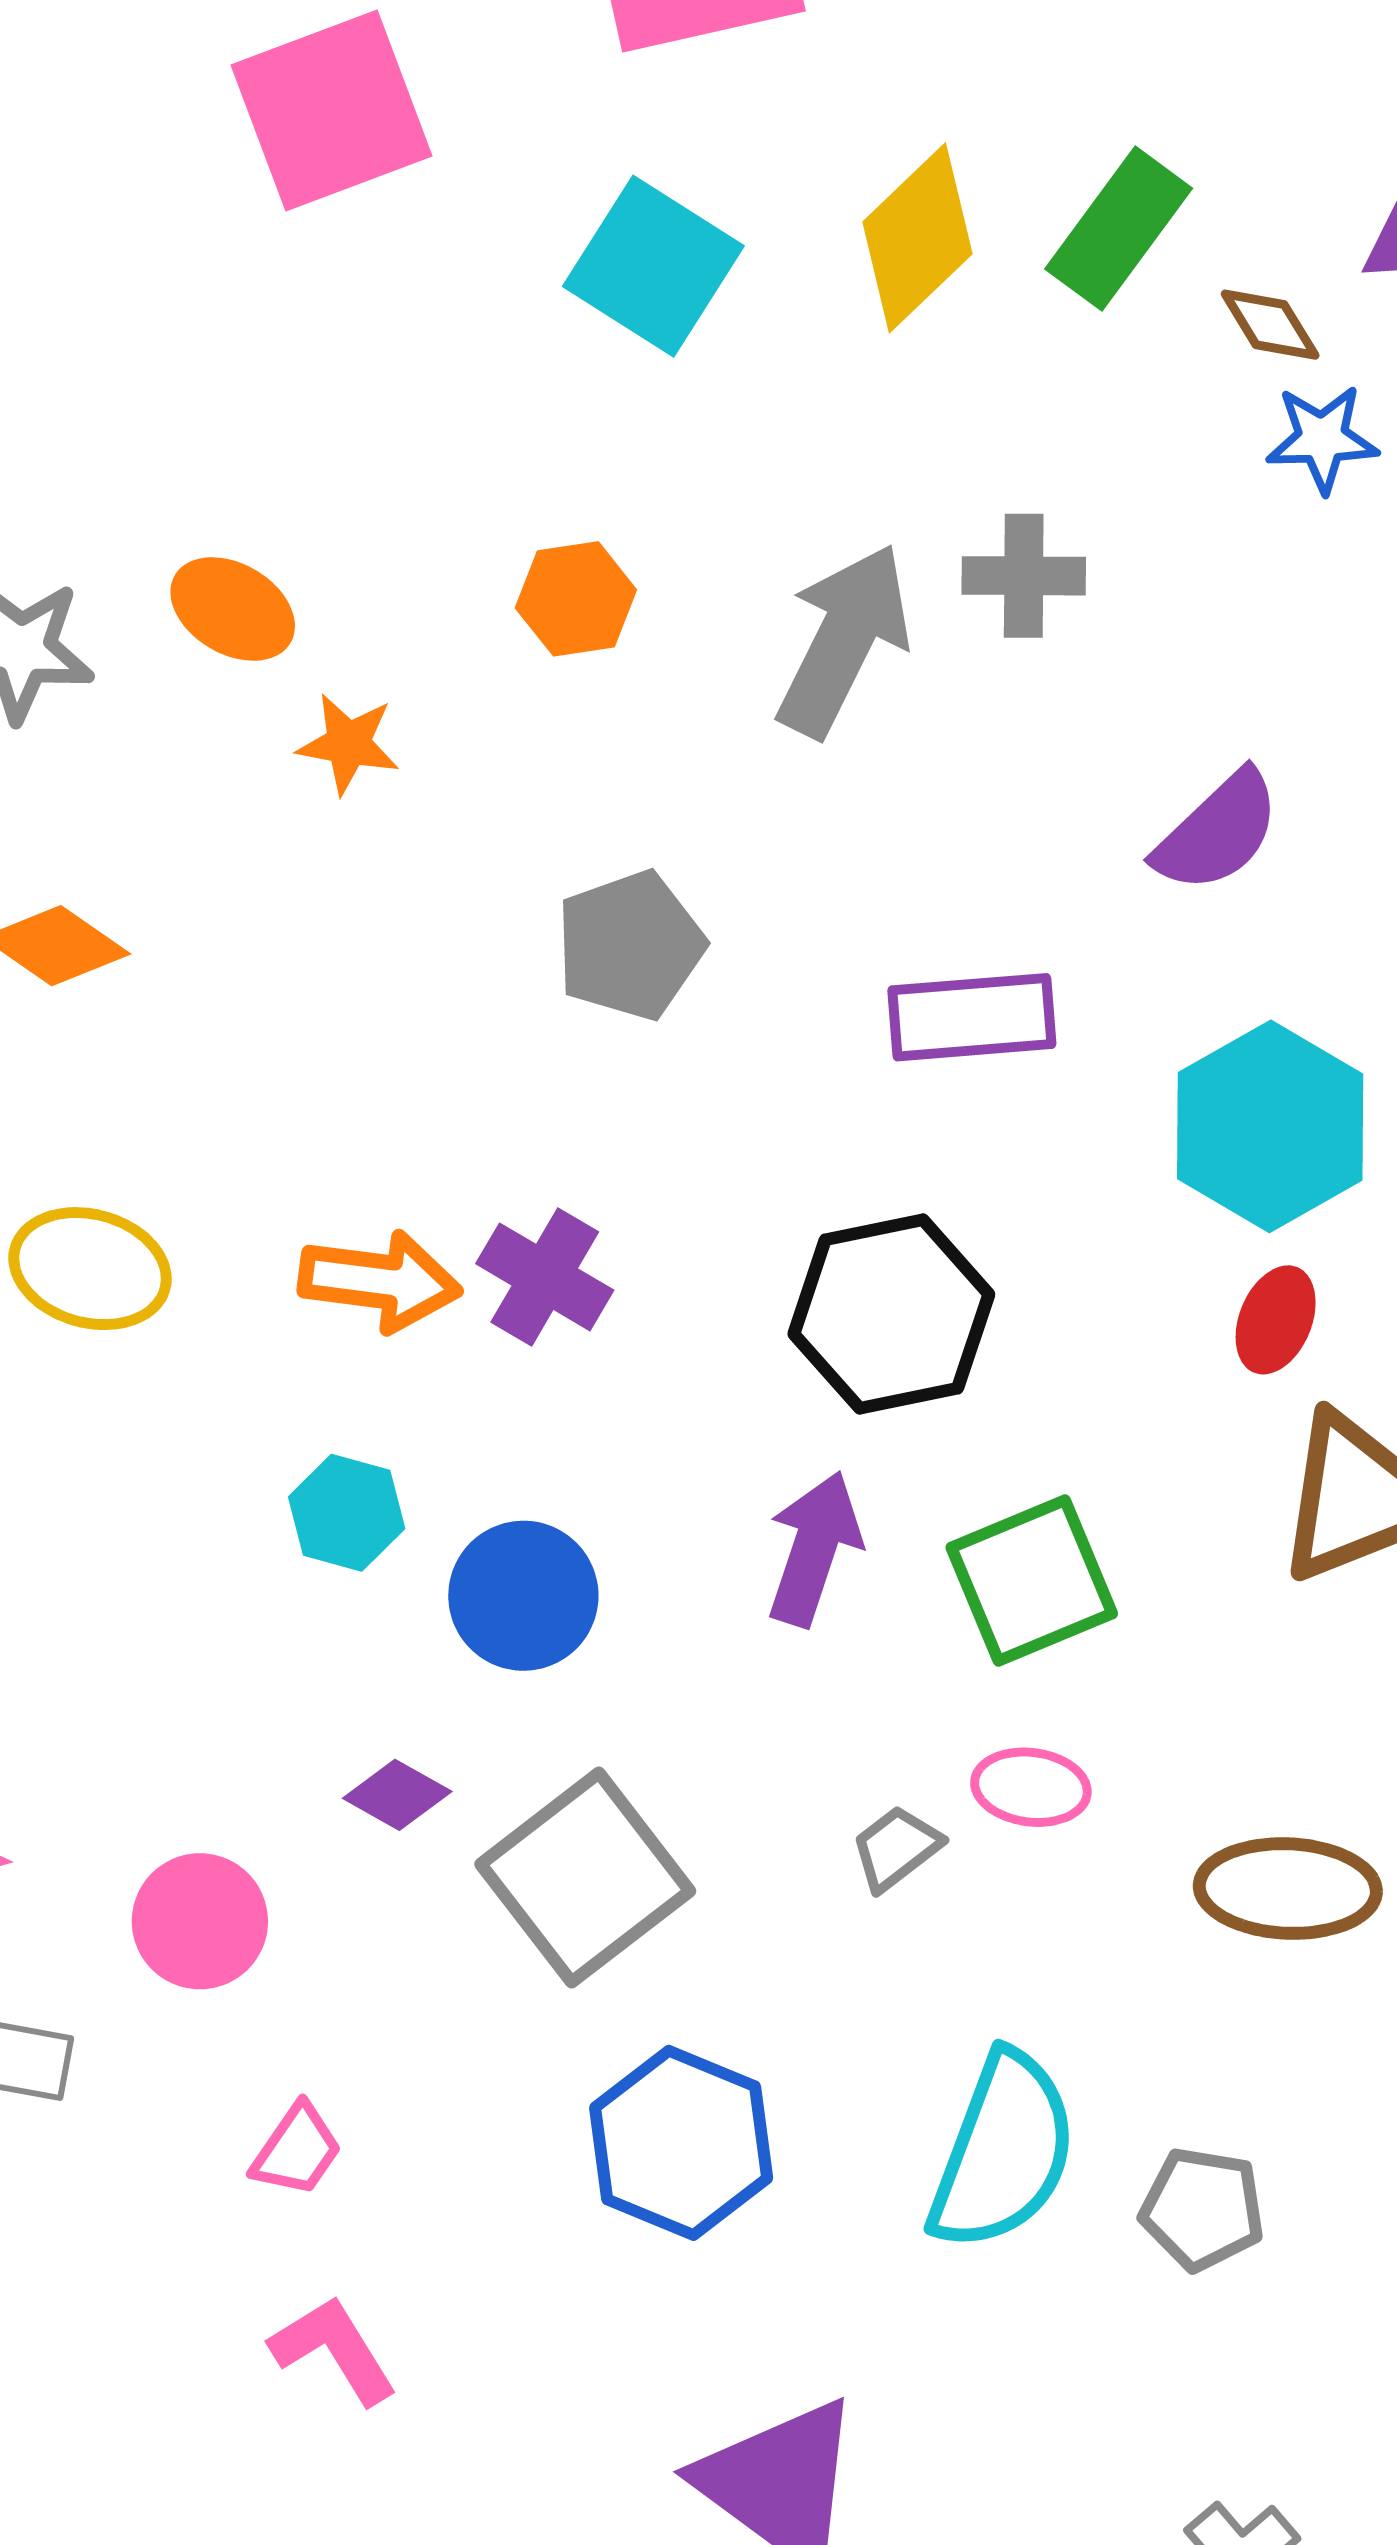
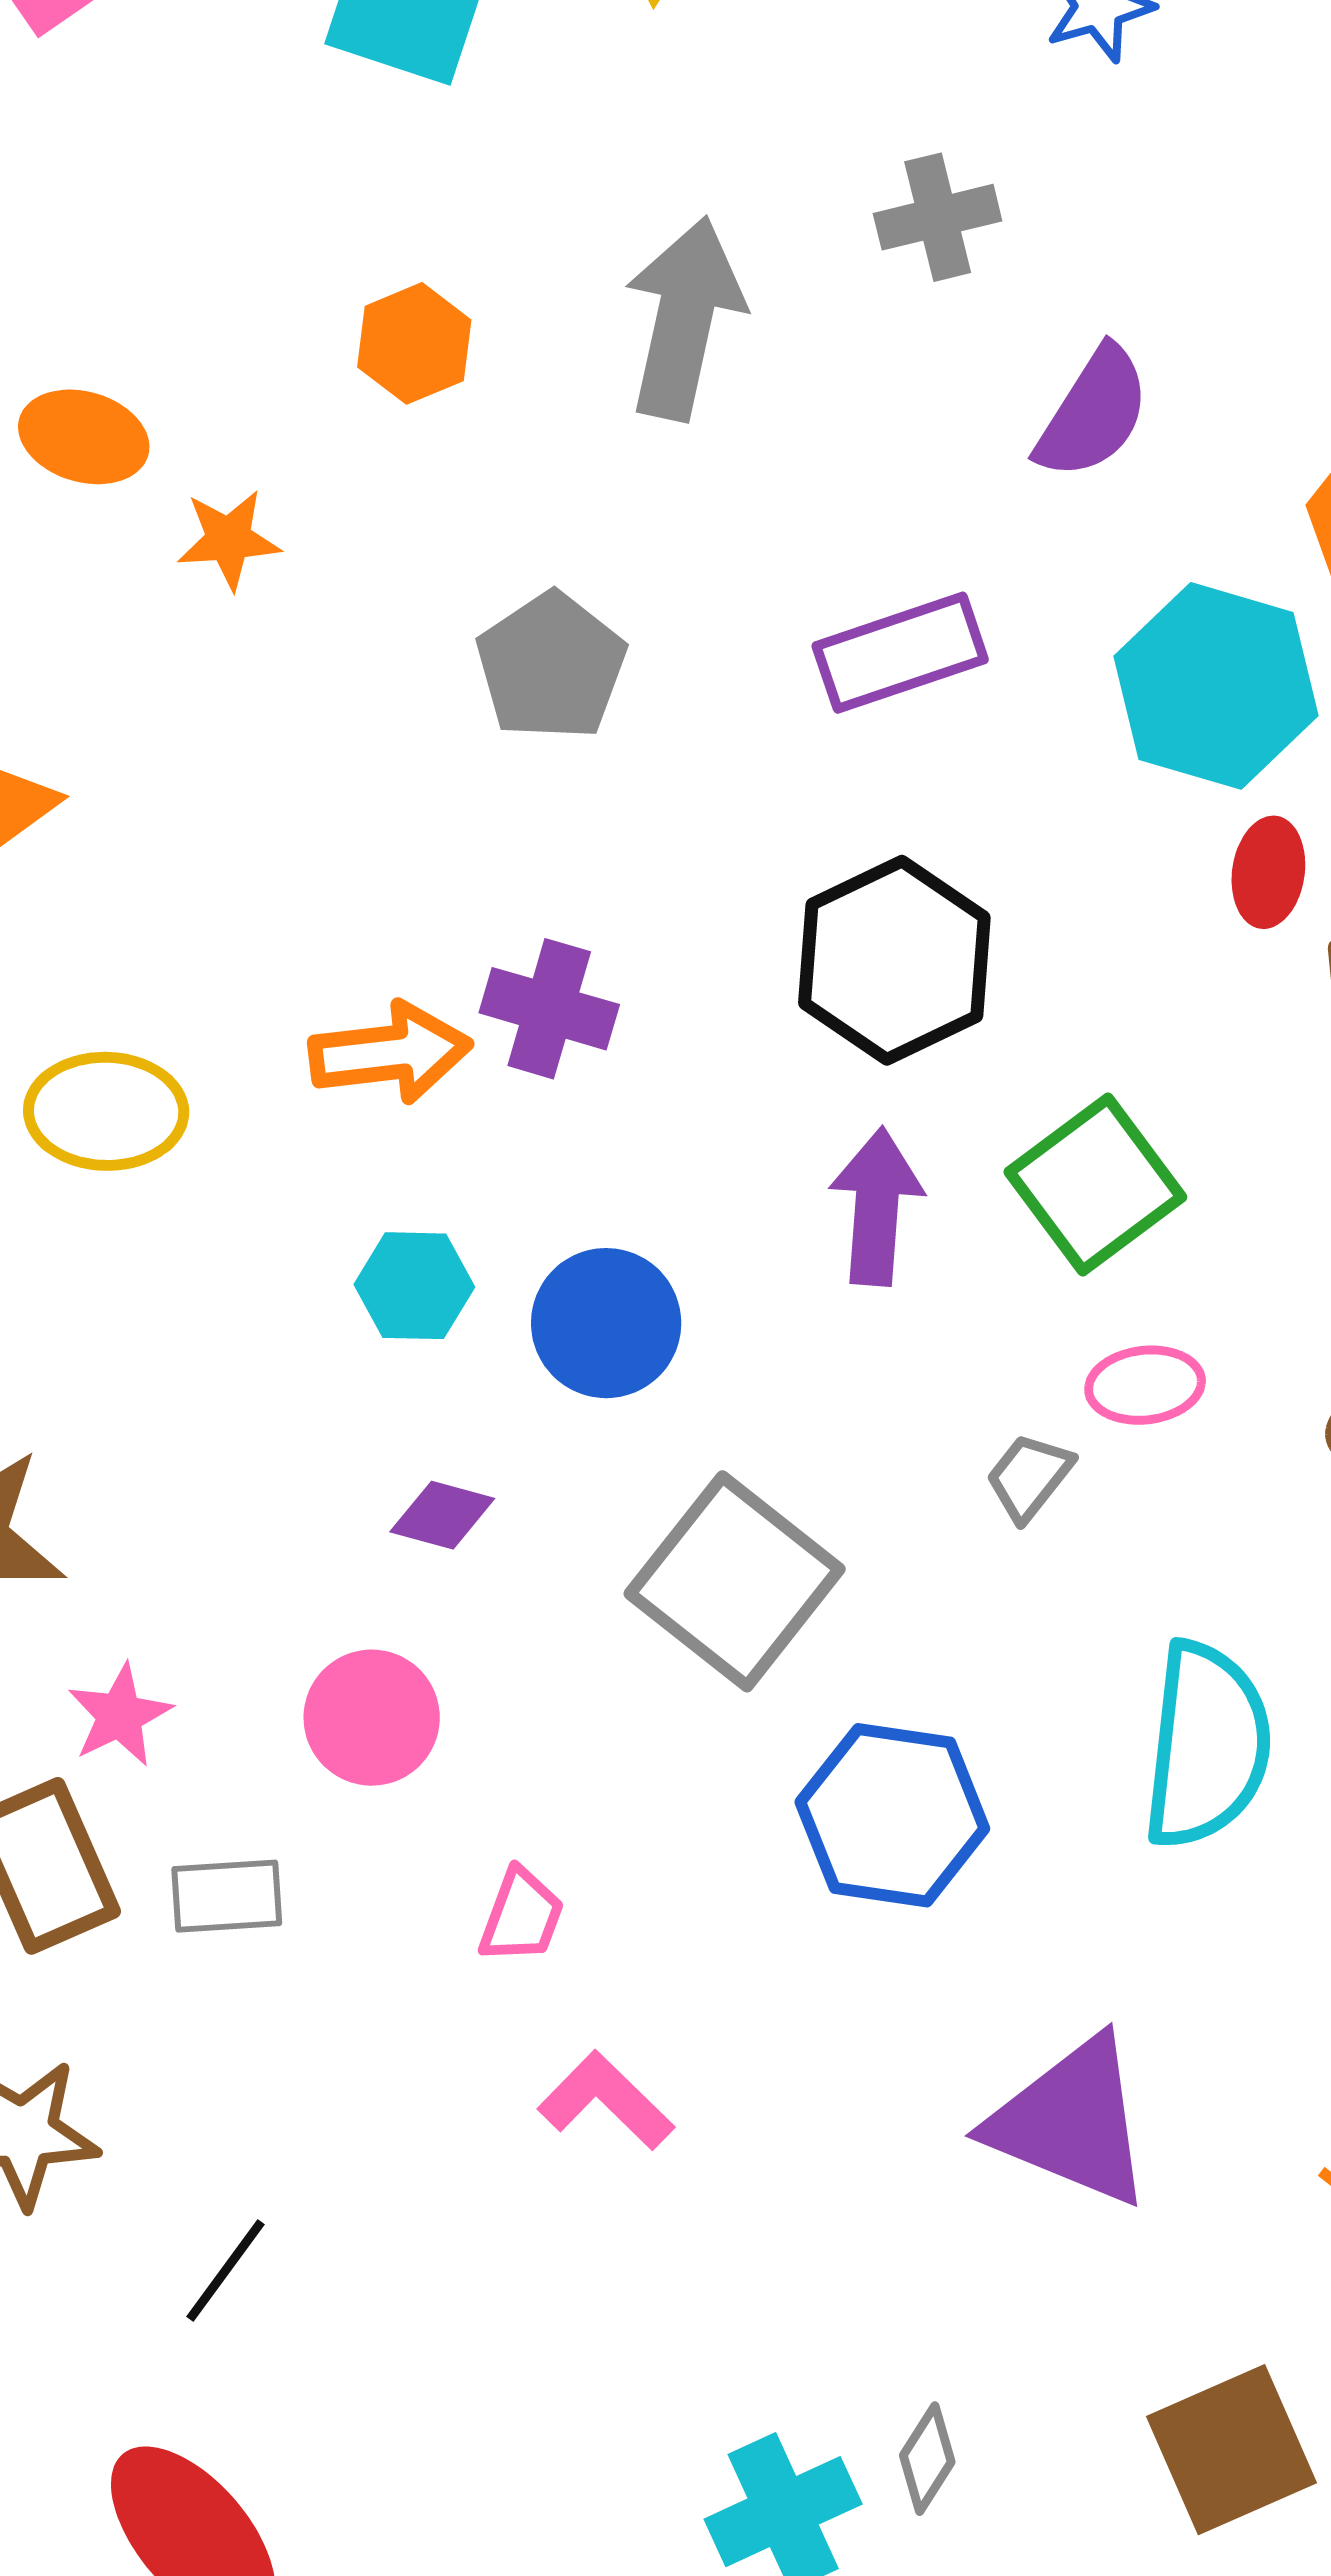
gray cross: (1024, 576) -> (938, 217), moved
purple diamond: (397, 1795) -> (442, 1515), moved

